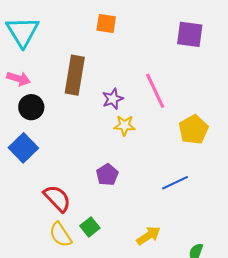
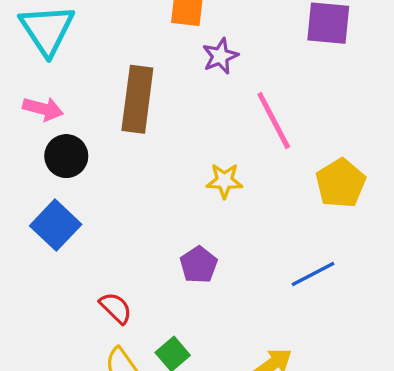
purple star: (113, 99) -> (220, 56), moved
red semicircle: (57, 198) -> (116, 308), size x0.7

